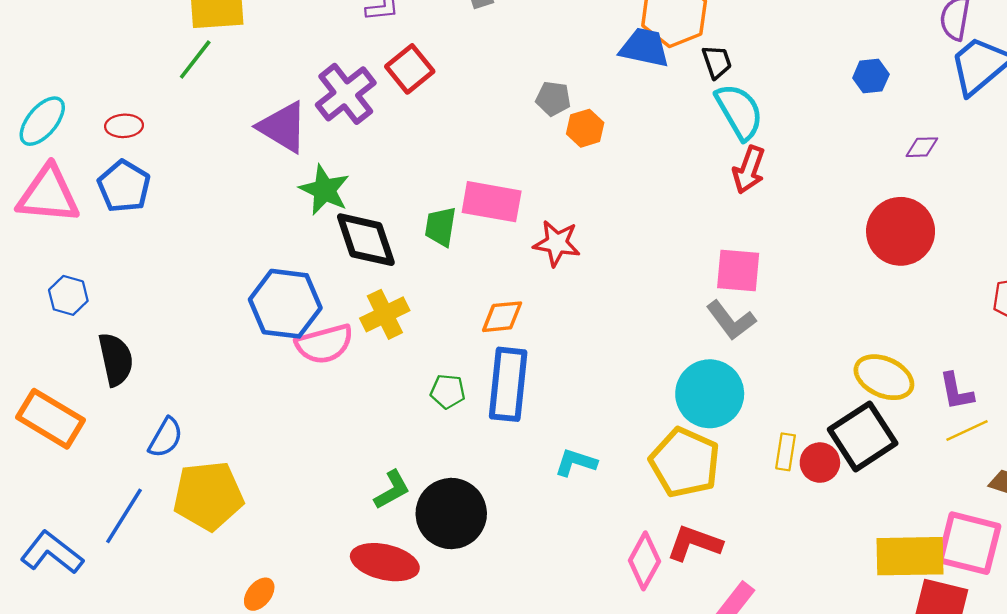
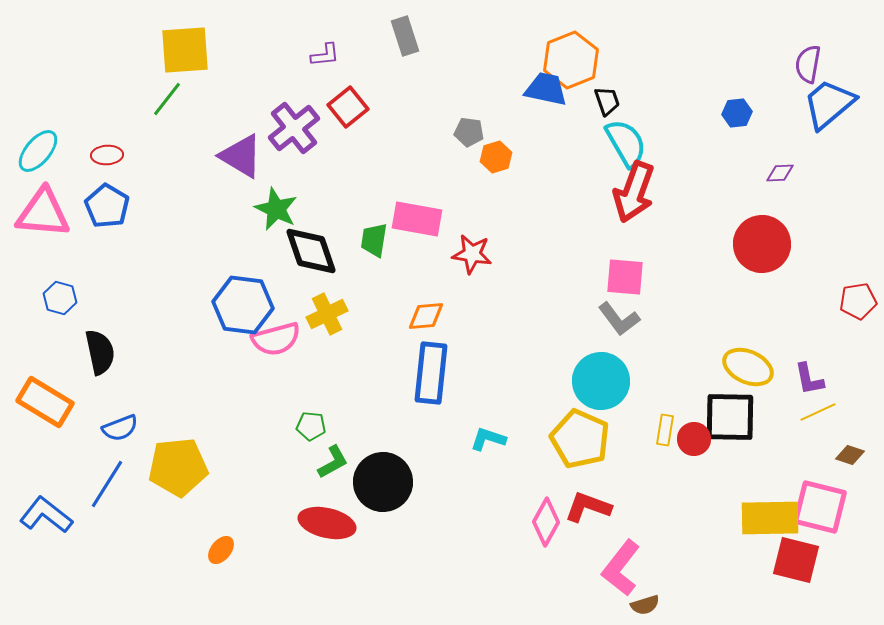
red arrow: (749, 170) -> (634, 192), size x1.5
green pentagon: (448, 391) -> (311, 426), moved
black square: (863, 436) -> (730, 417), turned 34
blue semicircle: (166, 438) -> (120, 428), moved, turned 39

